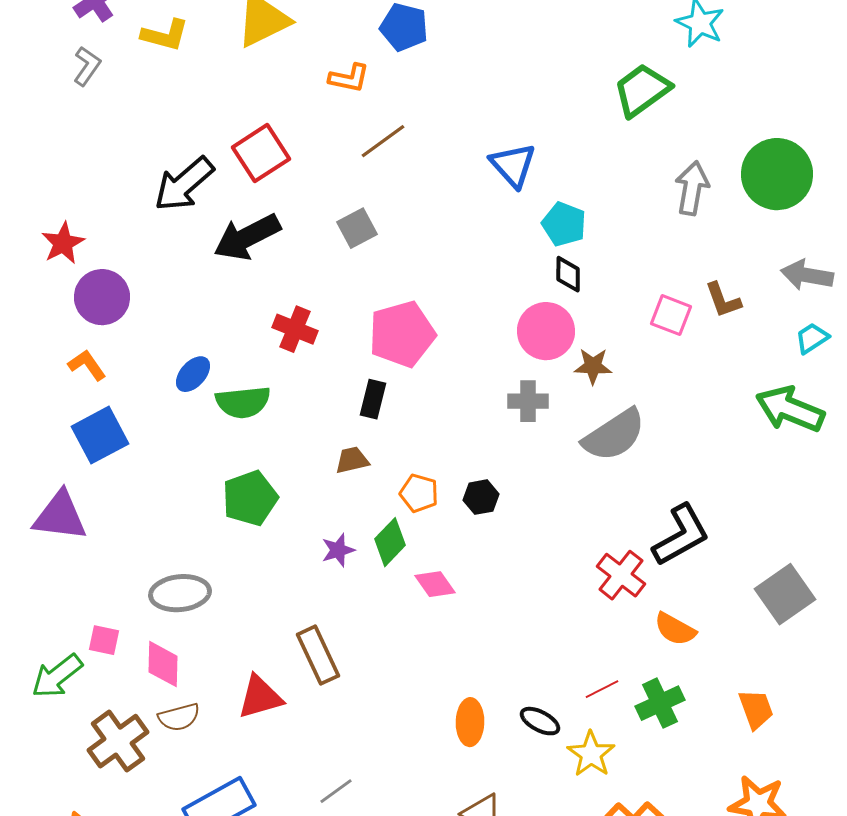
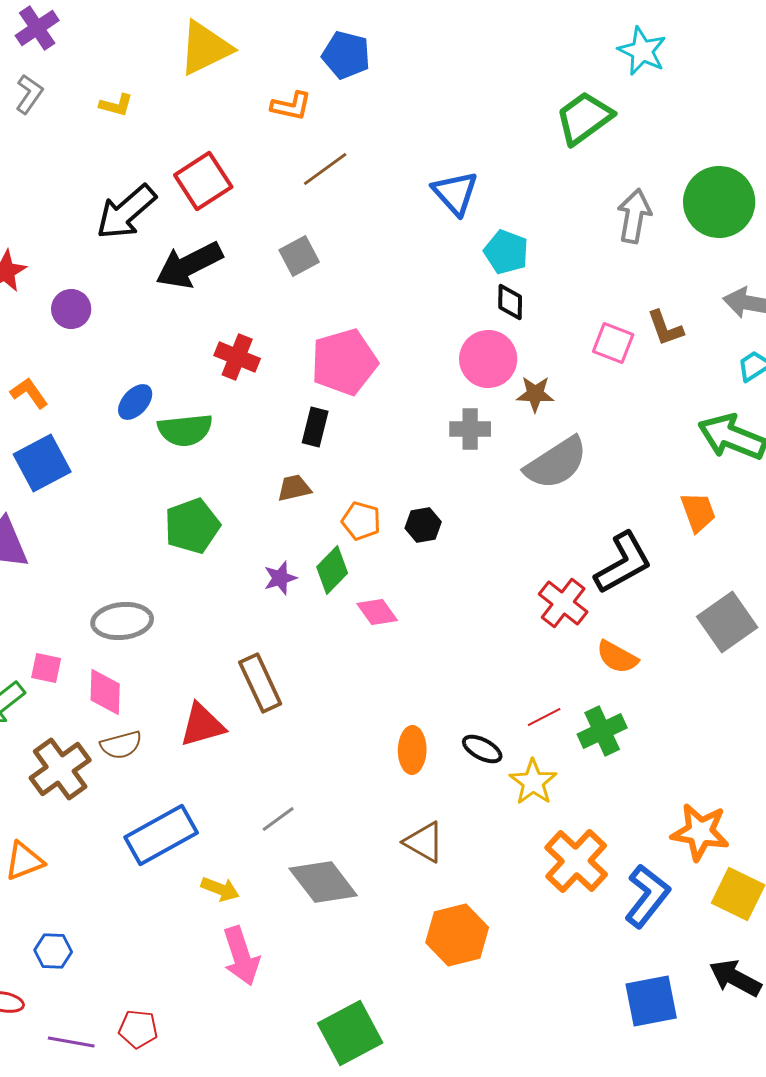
yellow L-shape: (165, 35) -> (116, 105), moved, size x0.7
purple circle: (102, 297) -> (71, 309), moved, size x0.7
orange trapezoid: (756, 709) -> (698, 512), moved

